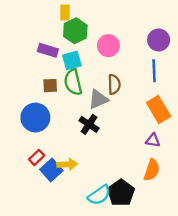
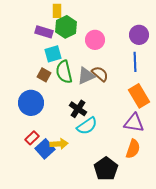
purple rectangle: (48, 50) -> (44, 32), moved
cyan square: (72, 60) -> (53, 54), moved
brown semicircle: (114, 84) -> (100, 74), turned -48
brown square: (50, 86) -> (44, 75), turned 32
gray triangle: (98, 99) -> (86, 76), moved
purple triangle: (153, 140) -> (134, 123), size x1.5
cyan semicircle: (99, 195) -> (87, 126), moved

